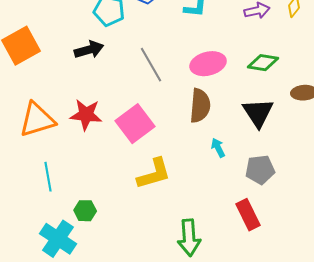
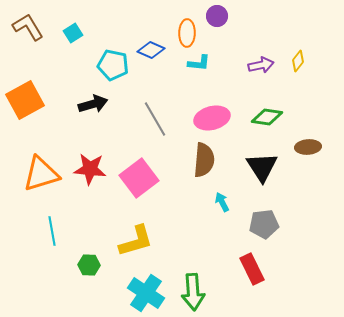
yellow L-shape: (154, 174) -> (136, 241), moved
cyan cross: (58, 239) -> (146, 293), moved

